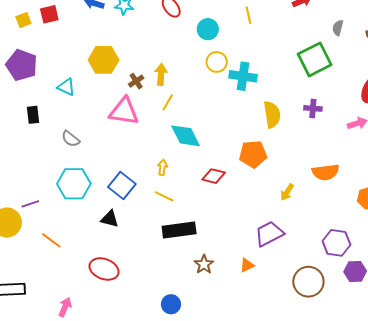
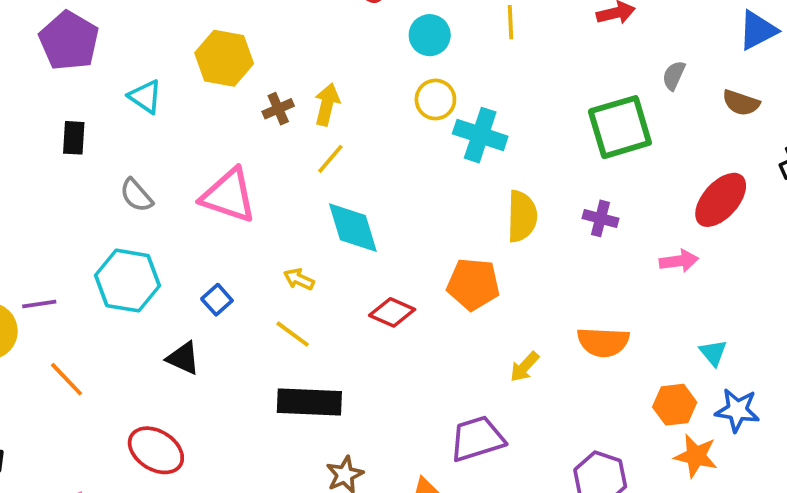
pink triangle: (124, 111) -> (229, 196), moved
yellow arrow: (162, 167) -> (299, 279), turned -84
blue square: (122, 185) -> (217, 300), size x0.6

